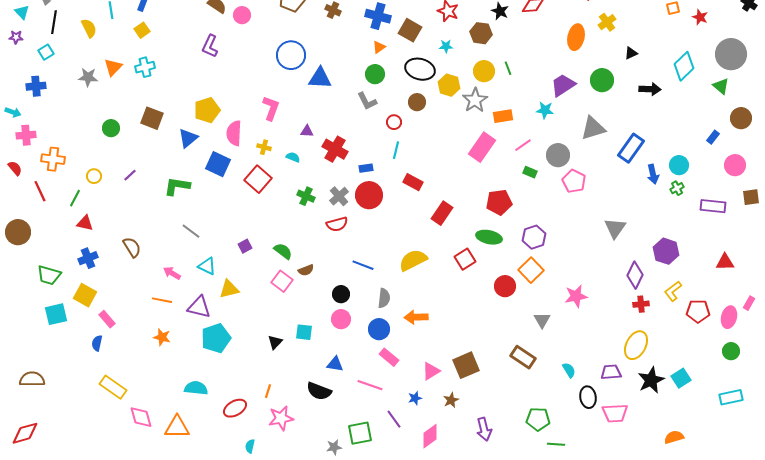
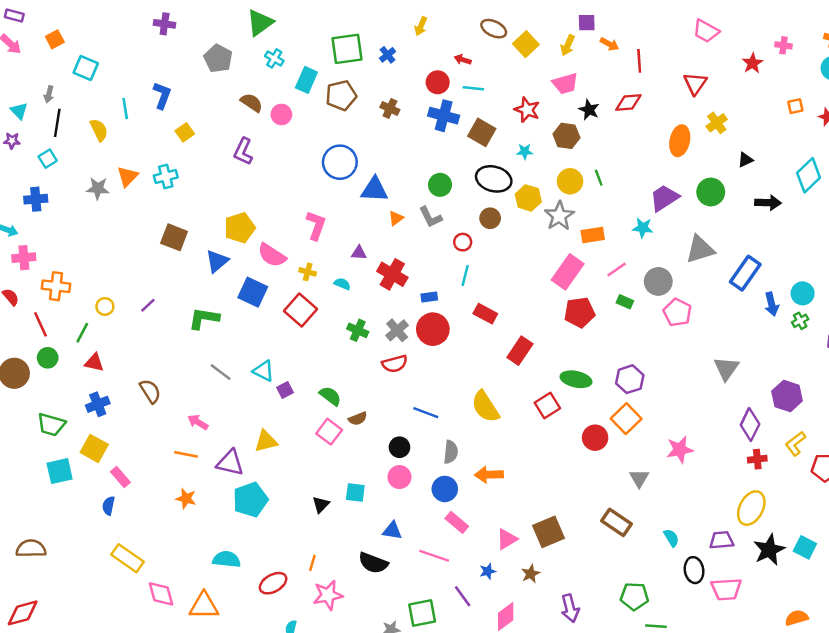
yellow square: (142, 30) -> (185, 132), moved
orange triangle: (379, 47) -> (396, 218), moved
green circle: (111, 128) -> (48, 358), moved
pink semicircle: (234, 133) -> (272, 255), turned -60
red pentagon: (499, 202) -> (580, 312), moved
yellow semicircle: (413, 260) -> (485, 407), turned -96
cyan triangle: (207, 266) -> (264, 371), moved
cyan square: (681, 378) -> (805, 547), turned -30

